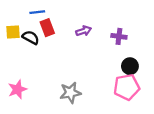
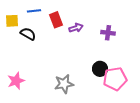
red rectangle: (47, 28) -> (56, 20), moved
yellow square: (13, 32) -> (12, 21), moved
black circle: (130, 66) -> (100, 69), moved

